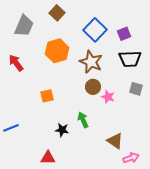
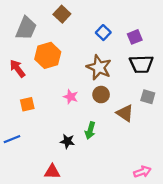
blue square: (95, 30) -> (103, 33), size x0.6
orange hexagon: (57, 51) -> (48, 55), moved
orange square: (47, 96) -> (27, 104), moved
pink star: (108, 97) -> (71, 97), moved
green arrow: (83, 120) -> (90, 130), turned -140
brown triangle: (115, 141) -> (125, 113), moved

